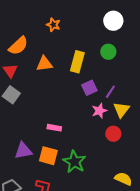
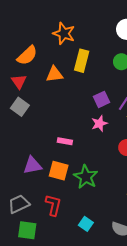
orange star: (53, 25) -> (64, 33), size x1.5
yellow rectangle: (77, 62) -> (82, 61), moved
pink star: (99, 111) -> (99, 123), moved

